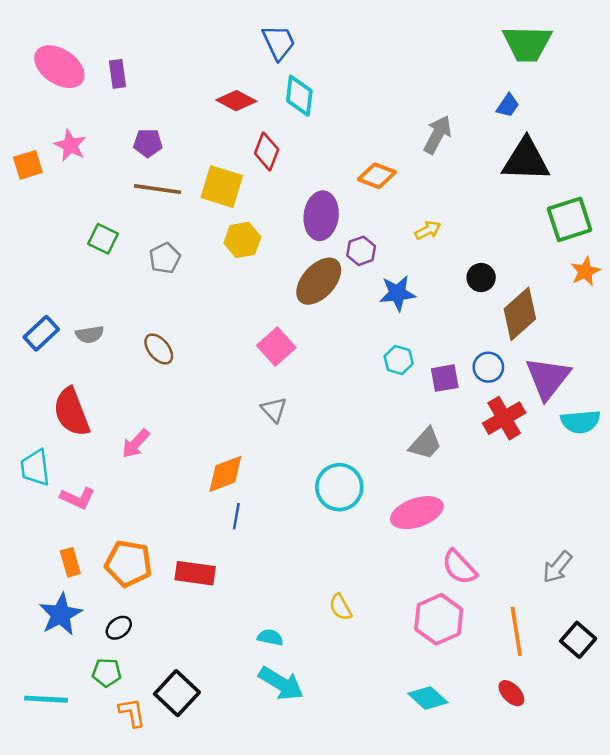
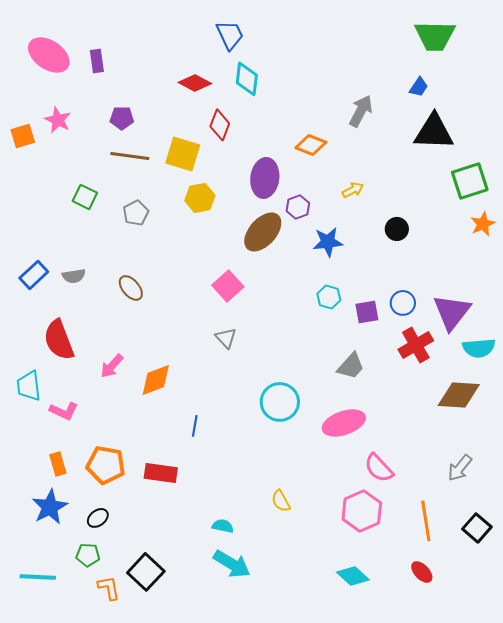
brown diamond: (520, 314) -> (459, 395), moved, turned 45
orange diamond: (225, 474) -> (156, 380), moved

